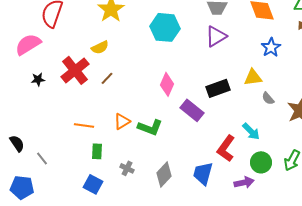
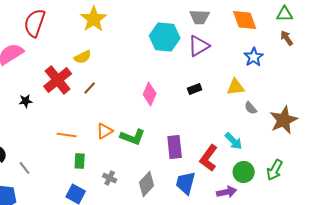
cyan hexagon: (165, 27) -> (165, 37), moved
black star: (38, 79) -> (26, 101), moved
black rectangle: (218, 88) -> (195, 89), moved, size x0.6
purple rectangle: (192, 110) -> (175, 147), moved, turned 45

